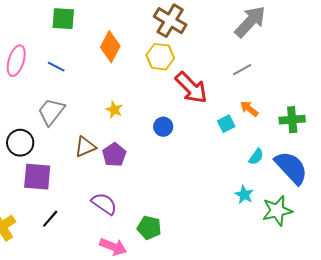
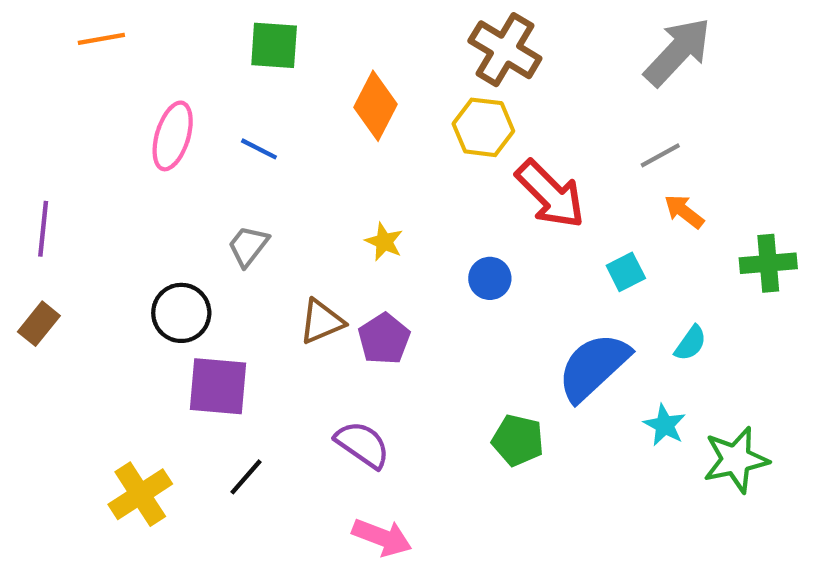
orange arrow: (249, 109) -> (684, 211), moved
gray trapezoid: (51, 112) -> (248, 246), size x0.7
blue semicircle: (291, 168) -> (593, 367), moved, turned -90
green pentagon: (149, 228) -> (518, 440), moved

